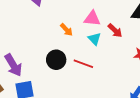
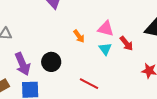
black circle: (56, 60) -> (51, 62), moved
red line: (83, 64) -> (89, 84), moved

